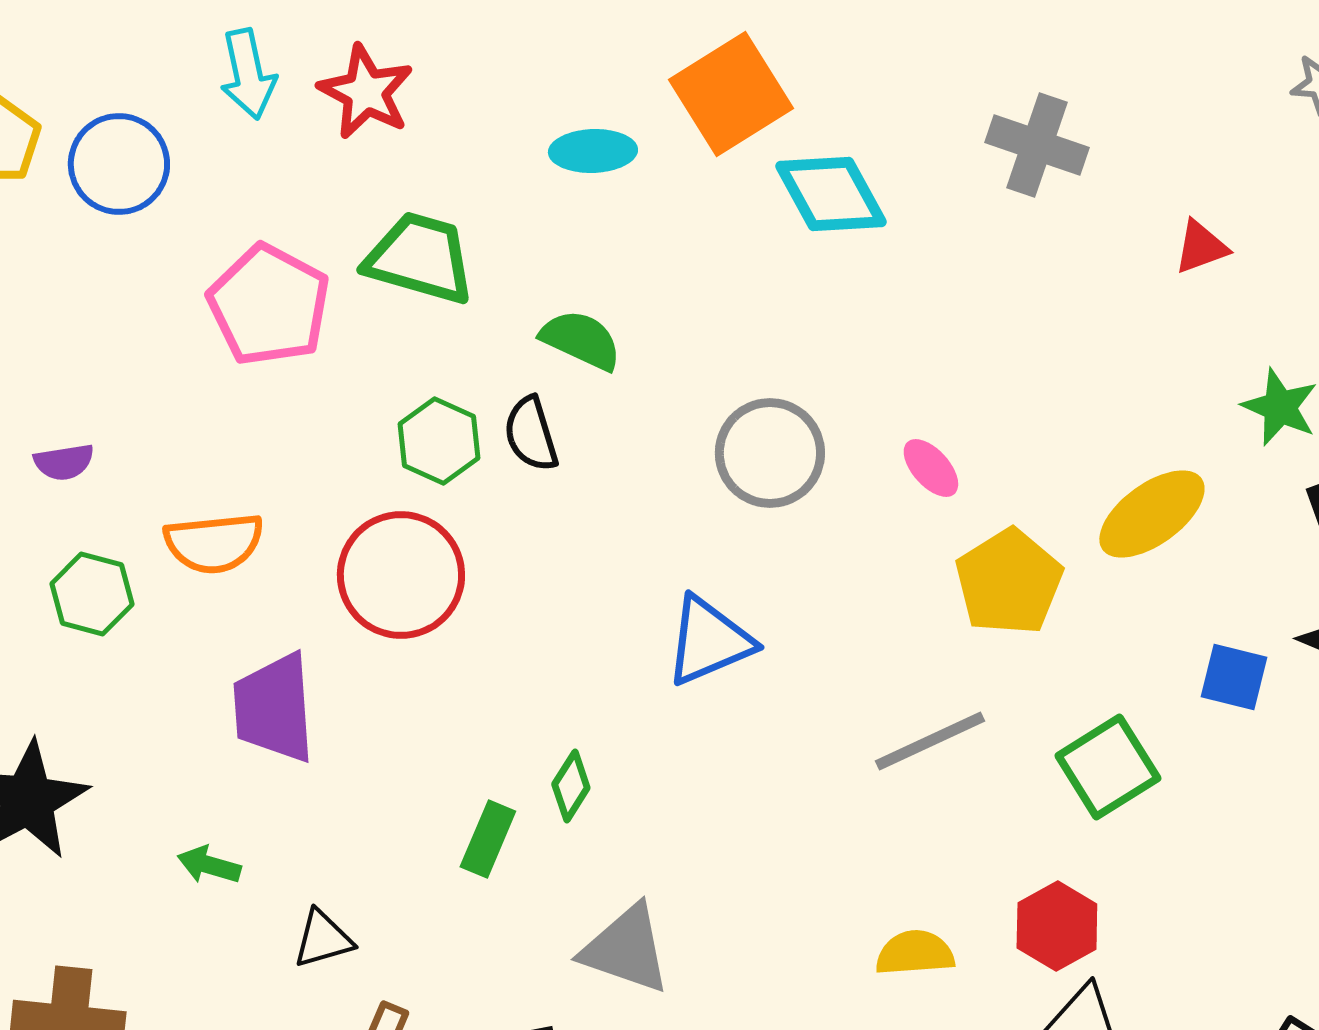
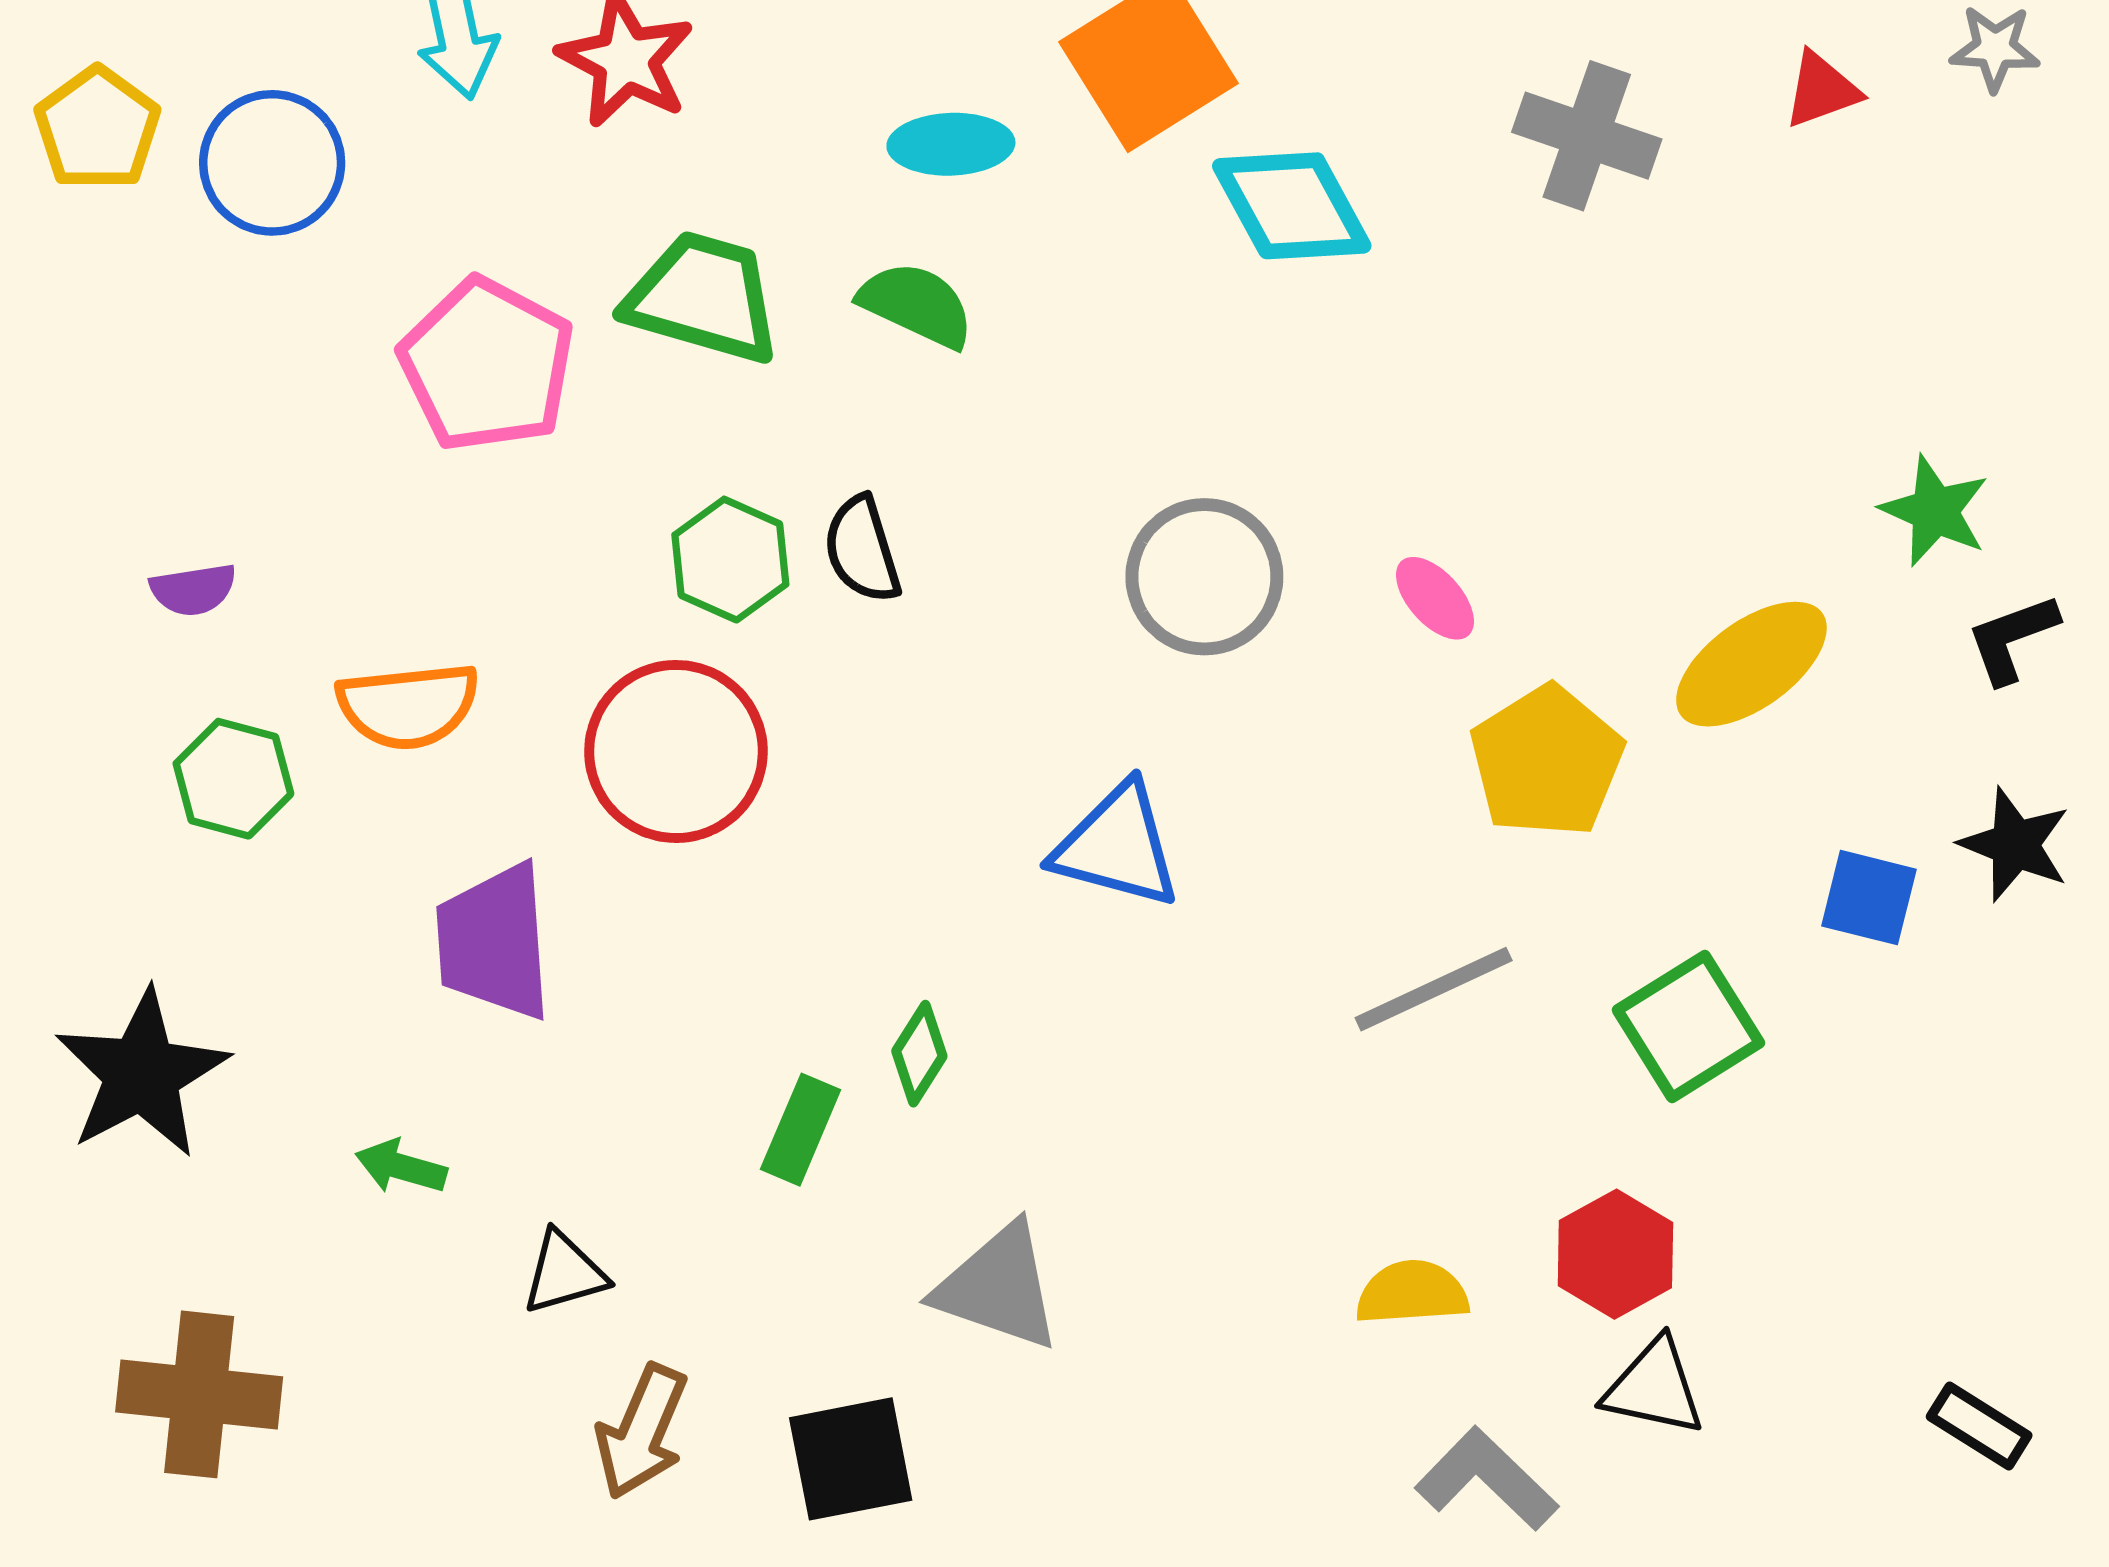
red triangle: (1201, 247) -> (1822, 90), moved
green semicircle: (581, 340) -> (917, 305), moved
blue triangle: (709, 641) -> (1117, 846), turned 38

